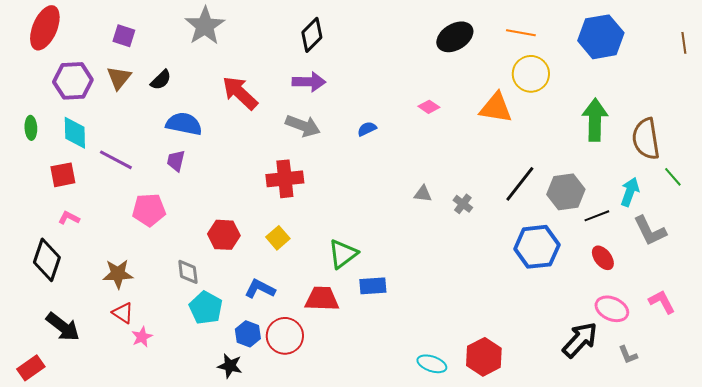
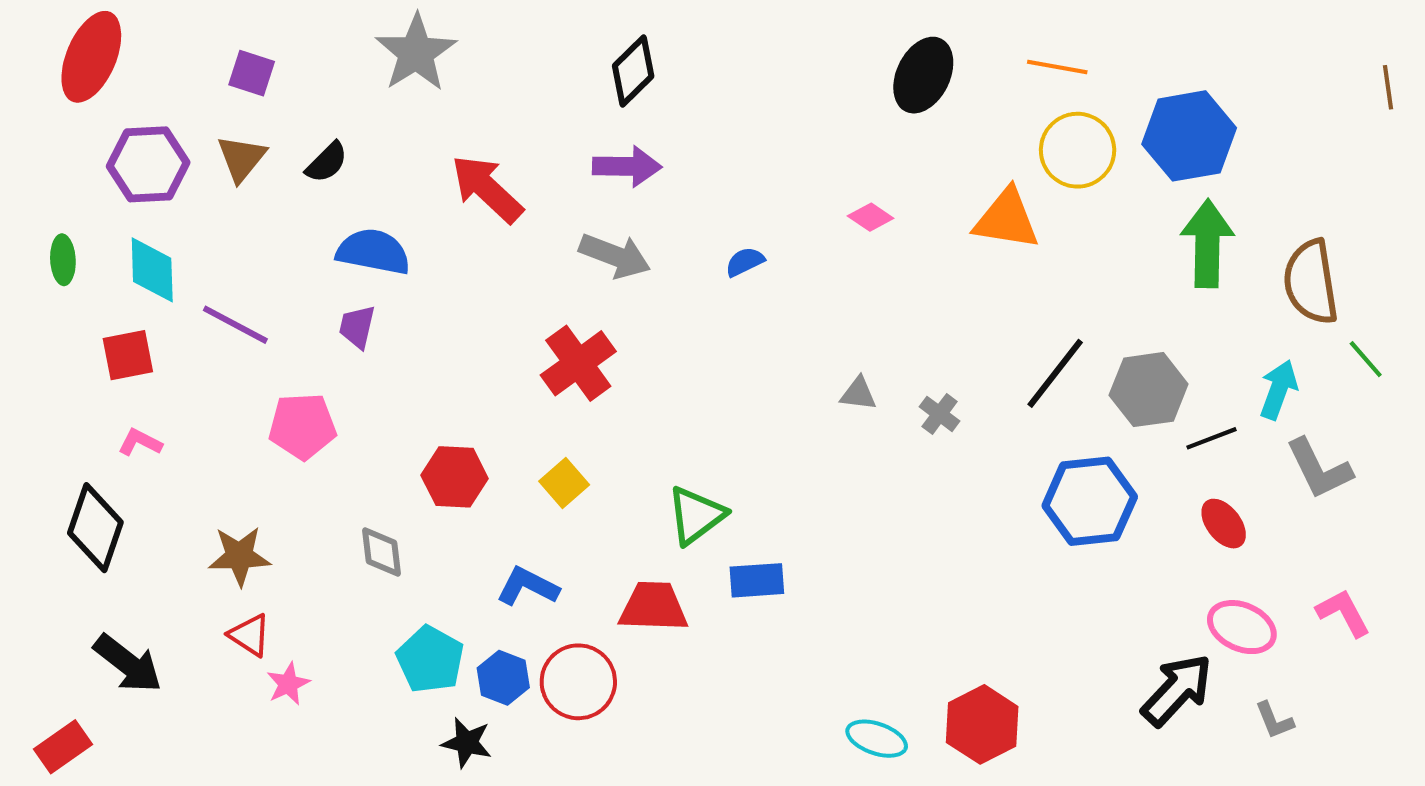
black ellipse: (455, 37) -> (923, 75), turned -33
blue hexagon: (601, 37) -> (1189, 136), moved
red cross: (285, 179) -> (578, 363), turned -30
cyan pentagon: (206, 308) -> (430, 659), moved

